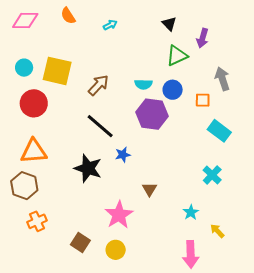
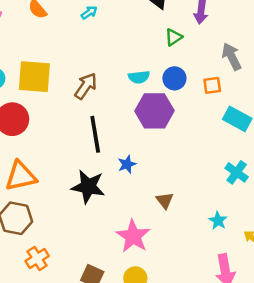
green triangle: (177, 56) -> (174, 37), size x0.7
black line: (100, 126) -> (95, 134), turned 48

